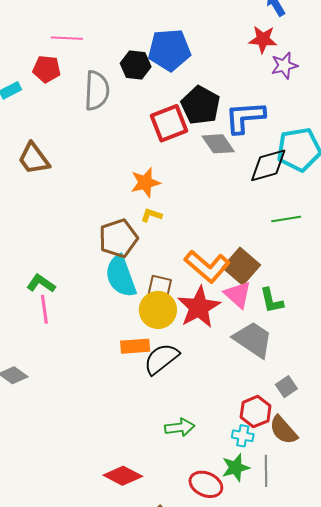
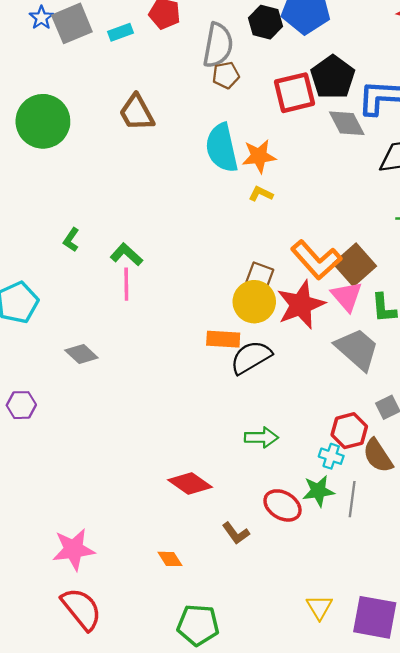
brown pentagon: (118, 238) -> (226, 75), moved, size x0.6
cyan semicircle: (121, 276) -> (222, 148), moved

